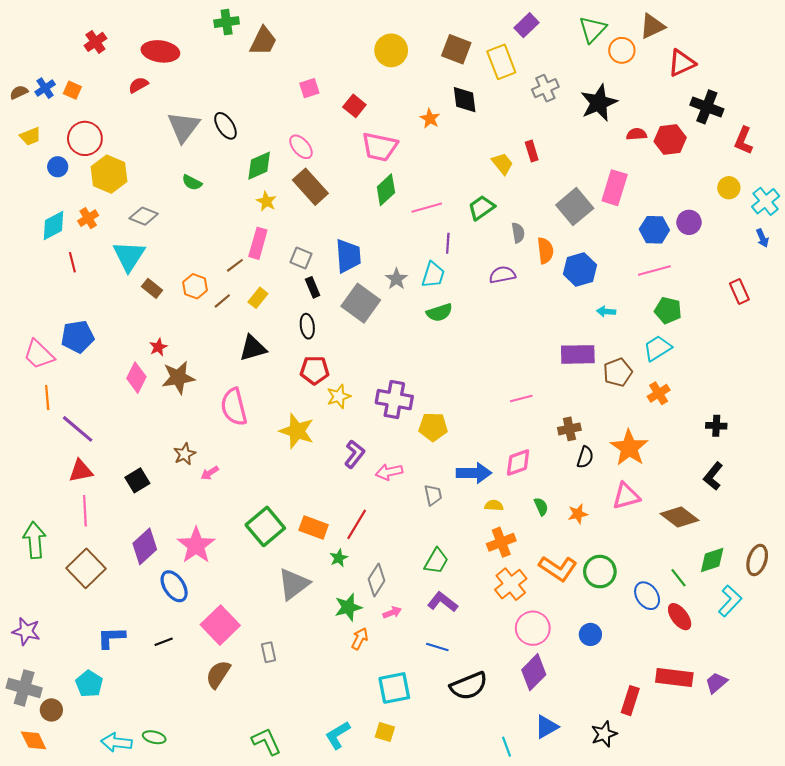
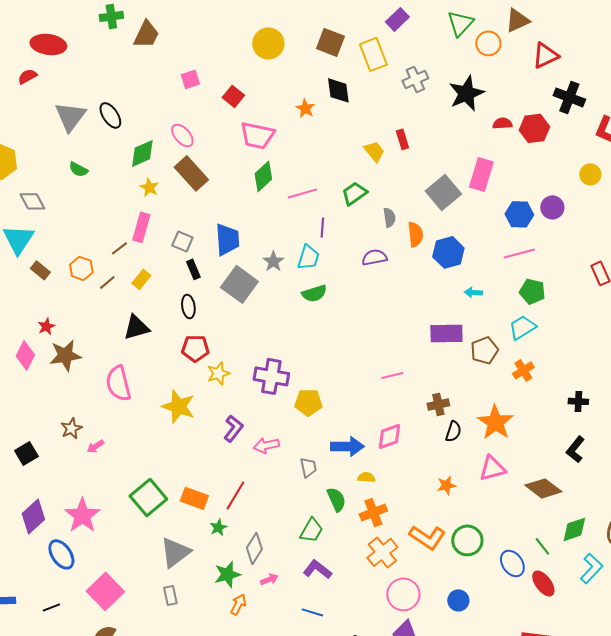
gray diamond: (144, 216) -> (32, 201), turned 40
green semicircle: (541, 507) -> (336, 499), moved, size x1.4
gray rectangle: (268, 652) -> (170, 595), moved

